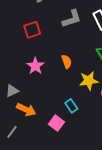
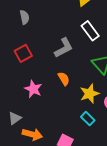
gray L-shape: (72, 19) -> (64, 48), moved
cyan rectangle: (71, 106) -> (88, 119), moved

